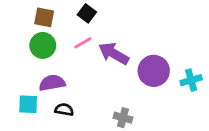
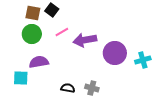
black square: (87, 13) -> (52, 10), moved
purple arrow: (114, 53) -> (85, 40), turned -40
black semicircle: (64, 110) -> (68, 88), moved

